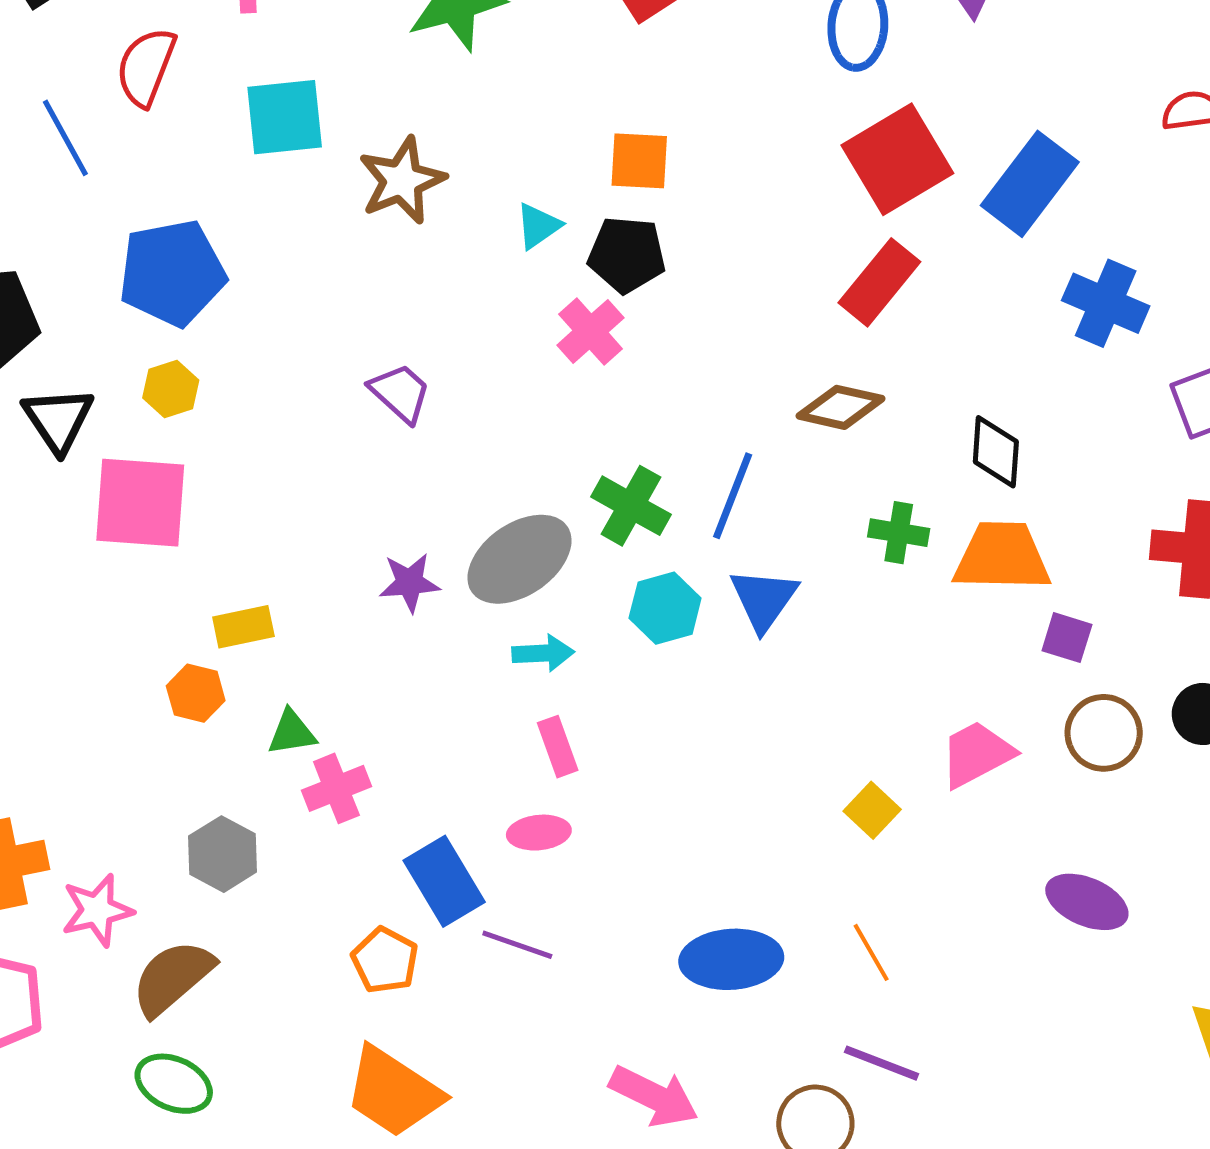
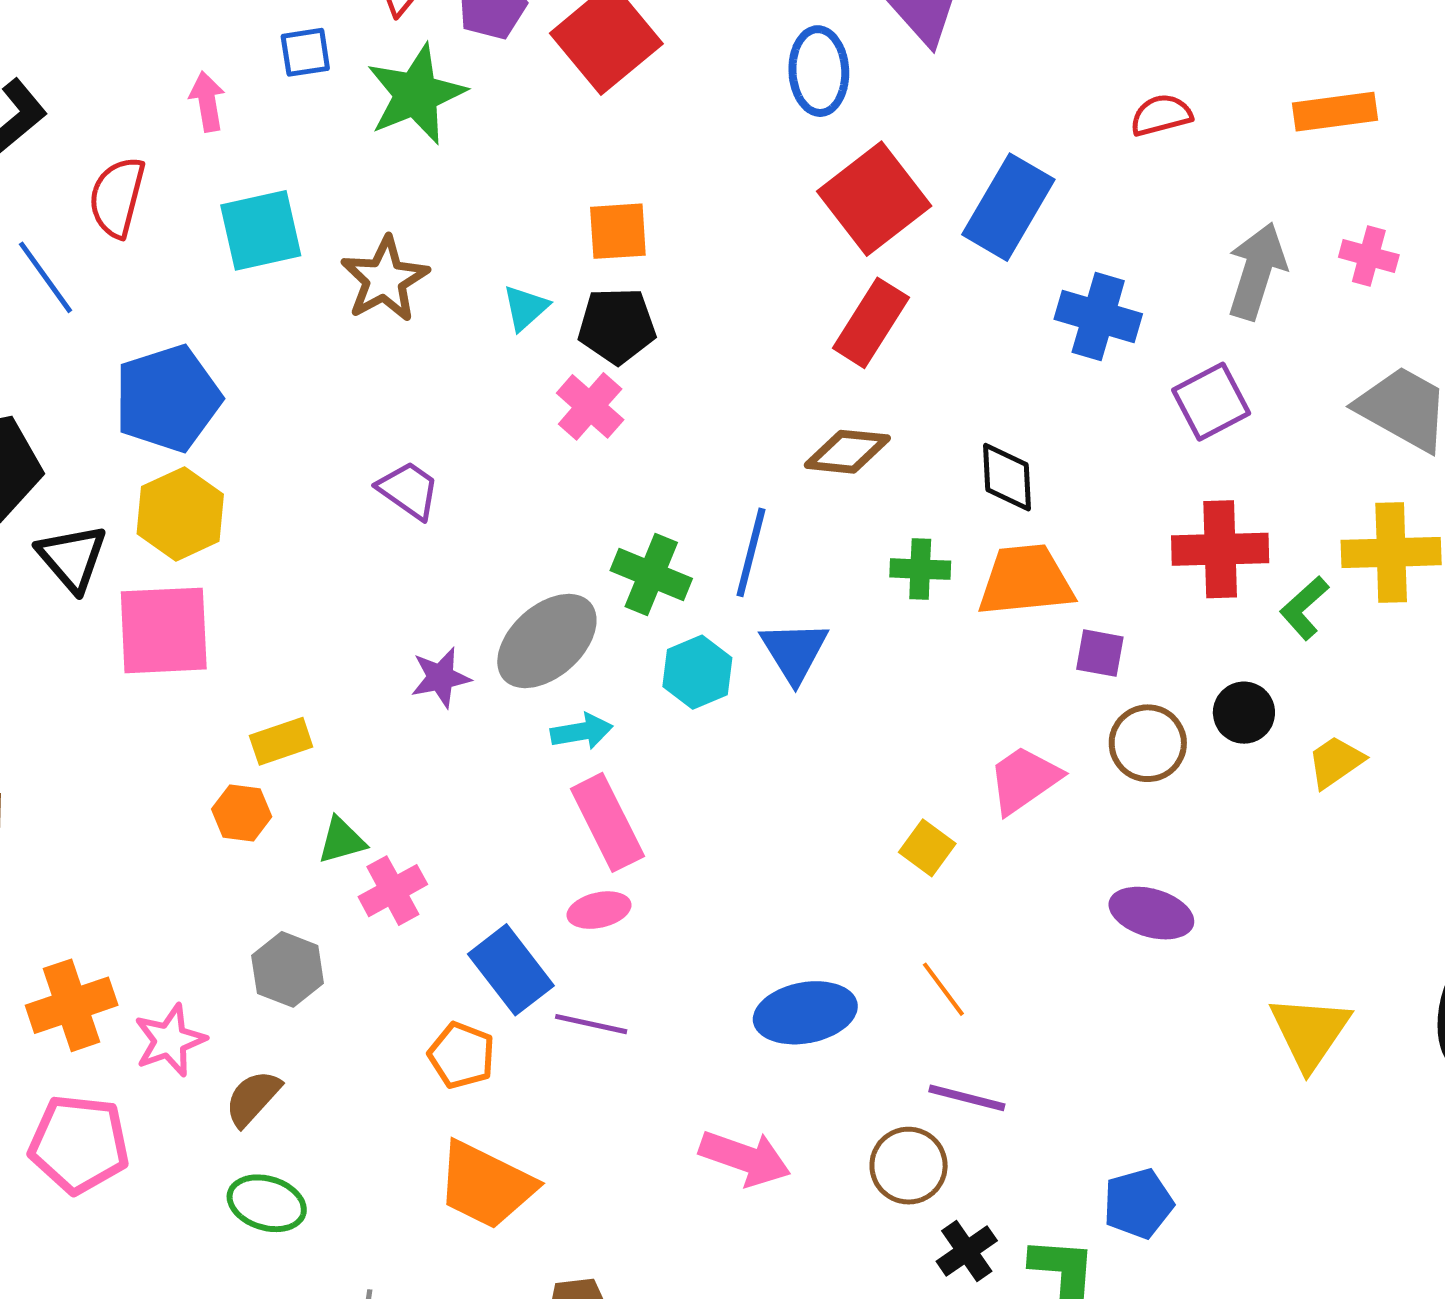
yellow hexagon: (171, 389) -> (180, 514), size x1.6
pink rectangle: (558, 747) -> (607, 822), size x1.6
brown semicircle: (173, 978) -> (253, 1098), size x0.7

